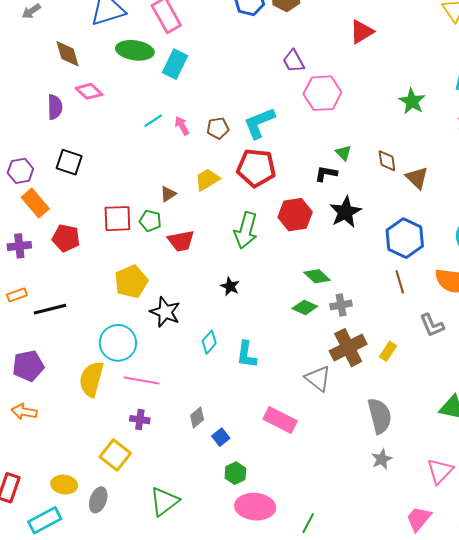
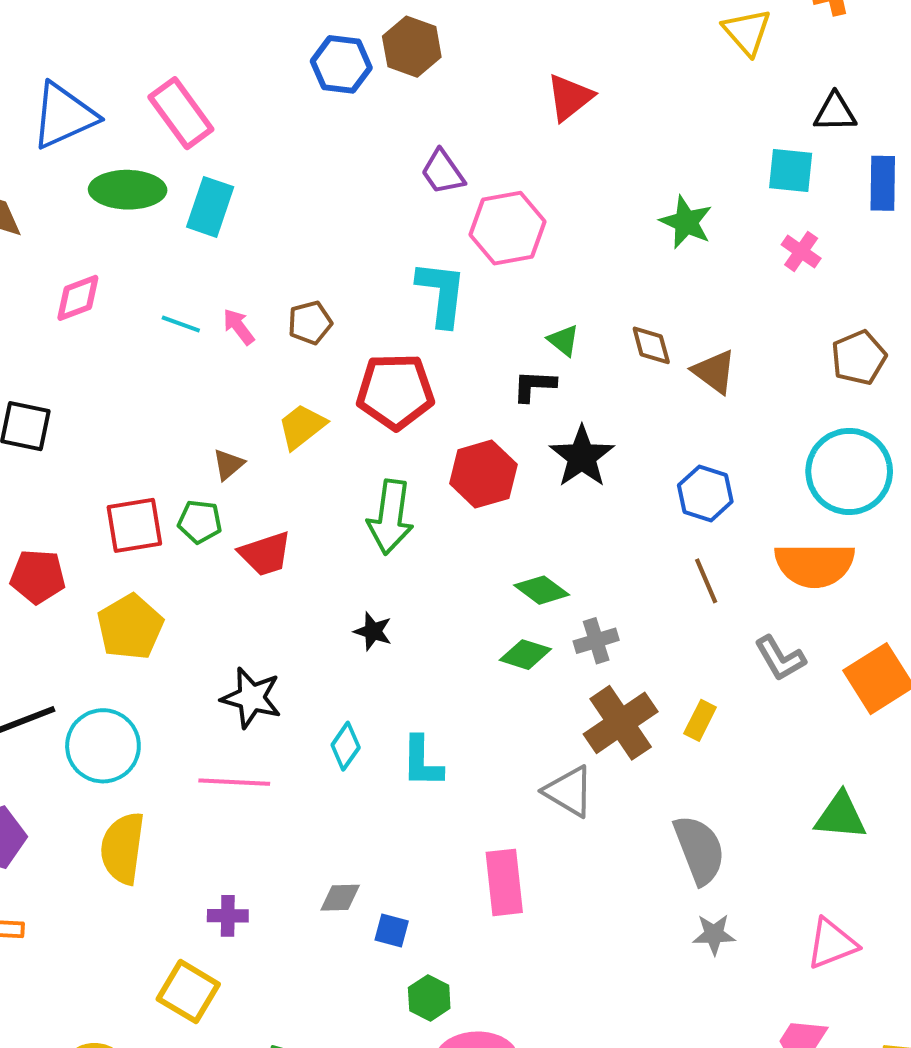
pink diamond: (89, 91) -> (78, 298), moved, turned -56
cyan line: (153, 121) -> (181, 324), turned 60
cyan L-shape: (259, 123) -> (442, 293), moved, turned 126
blue hexagon: (405, 238) -> (705, 493), size x0.7
yellow pentagon: (131, 282) -> (130, 627), moved
cyan circle: (118, 343) -> (103, 746), moved
pink line: (141, 381) -> (234, 782), moved
gray diamond: (197, 417) -> (340, 898), turned 45
pink rectangle: (280, 420) -> (504, 882), turned 64
blue square: (221, 437) -> (392, 930), turned -30
gray star: (382, 459) -> (714, 934), turned 30
pink triangle: (440, 471) -> (832, 944), turned 32

